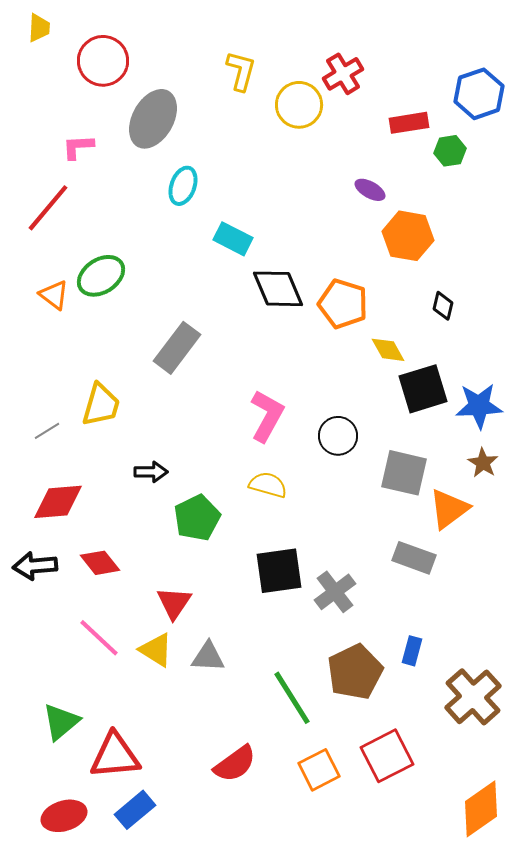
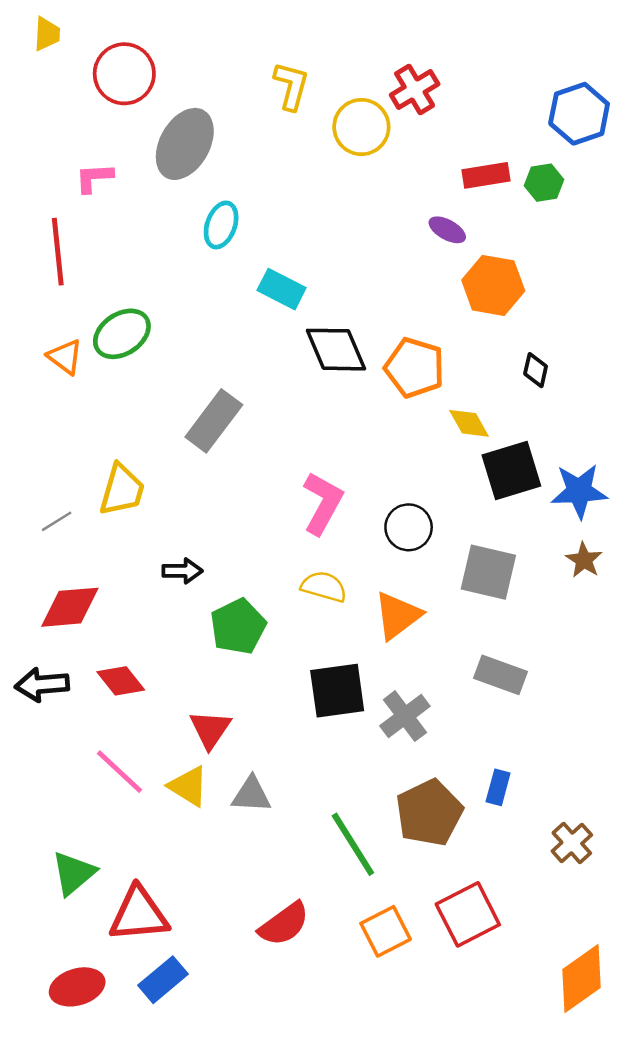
red rectangle: (409, 123) -> (486, 175), moved
red line: (48, 208) -> (58, 252), turned -46
orange triangle: (449, 509) -> (398, 616), moved
brown cross: (473, 697) -> (572, 843), size x0.6

